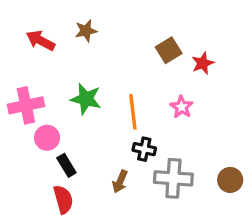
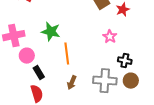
orange line: (133, 112) -> (67, 54), moved
black cross: (144, 149) -> (125, 61), moved
brown circle: (230, 180) -> (131, 81), moved

